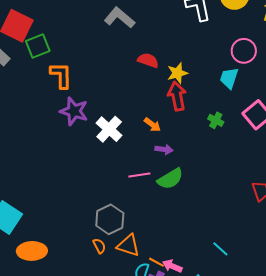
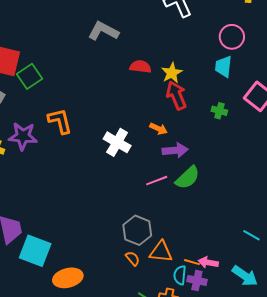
orange L-shape: (61, 75) -> (60, 121), moved
purple star: (74, 111) -> (23, 136), moved
purple arrow: (164, 149) -> (175, 150), size x1.4

